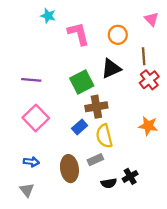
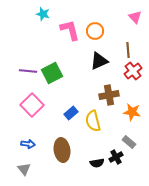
orange circle: (118, 35) -> (95, 31), moved
green square: (82, 82) -> (52, 73), moved
brown cross: (96, 107) -> (109, 95), moved
gray rectangle: (95, 160) -> (129, 142), moved, turned 64

